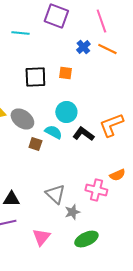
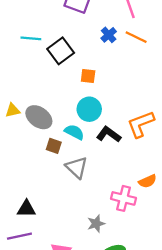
cyan line: (20, 33) -> (31, 38), moved
orange square: (65, 73) -> (88, 76), moved
black square: (35, 77) -> (61, 51), moved, turned -35
gray triangle: (55, 194) -> (77, 168), moved

